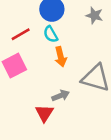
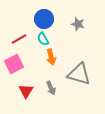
gray arrow: (61, 96) -> (51, 88), turned 88
red triangle: (44, 113) -> (26, 91), moved

